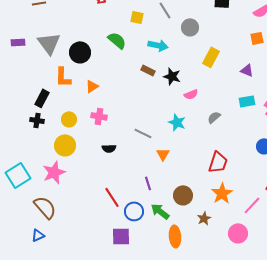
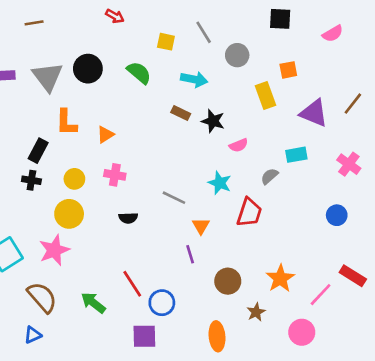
orange square: (257, 38) -> (288, 70), moved
black circle: (80, 52) -> (88, 69), moved
yellow rectangle: (211, 57) -> (265, 96), turned -48
purple triangle: (247, 70) -> (314, 113), size x1.6
cyan rectangle: (247, 101) -> (296, 155), moved
red trapezoid: (218, 162) -> (249, 213), moved
purple line: (148, 183) -> (190, 254), moved
green arrow: (160, 211) -> (93, 303), moved

